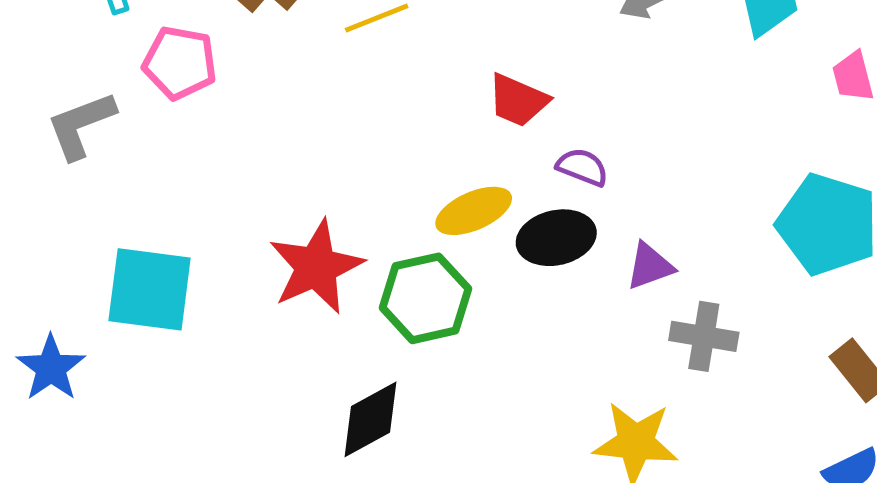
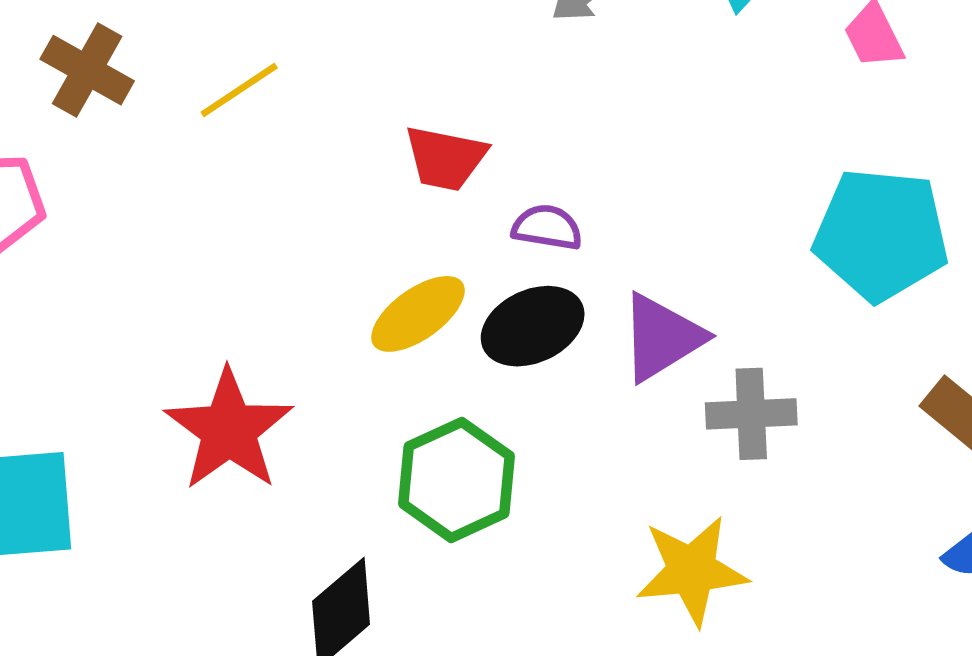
purple triangle: (650, 266) -> (662, 337), size x1.4
green hexagon: (426, 298) -> (456, 480), moved

